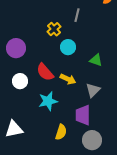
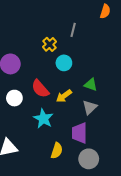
green triangle: (96, 60) -> (91, 85), moved
yellow arrow: (68, 79) -> (64, 96), turned 119
cyan star: (48, 101) -> (43, 119), turned -30

